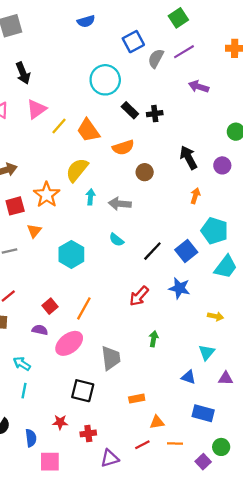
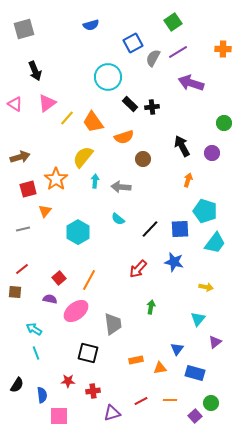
purple arrow: (199, 87) -> (191, 83), size x1.4
blue square: (186, 251) -> (180, 229), turned 36
blue triangle: (189, 377) -> (177, 349), moved, turned 48
purple triangle: (226, 378) -> (215, 342), turned -40
cyan line: (24, 391) -> (36, 353), turned -32
orange triangle: (157, 422) -> (160, 368), moved

